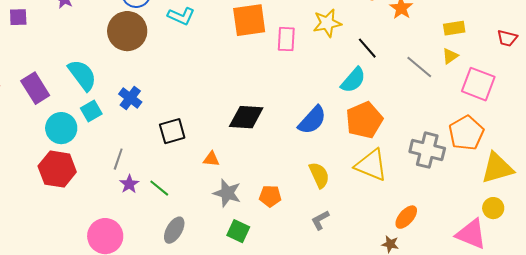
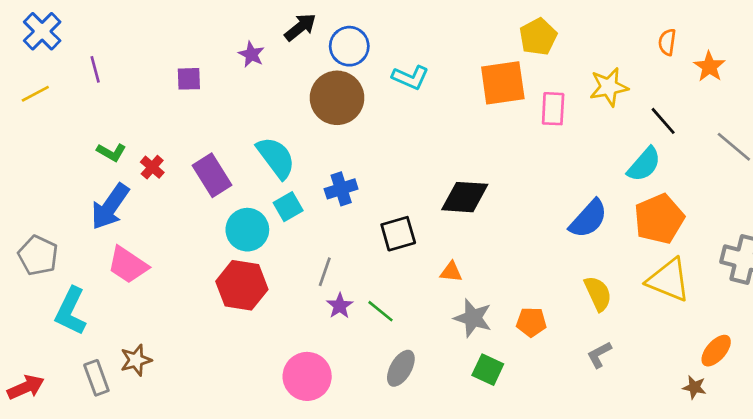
blue cross: (130, 98) -> (341, 189), turned 35
black diamond: (246, 117) -> (465, 197), moved

